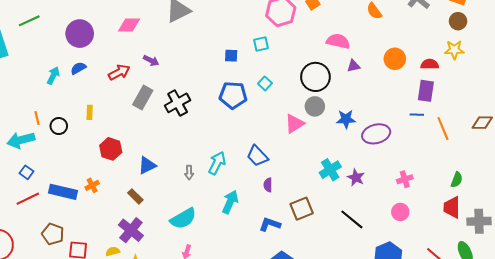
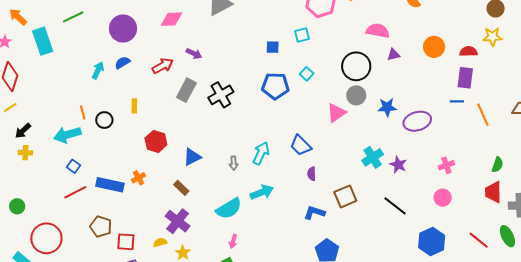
cyan arrow: (230, 202) -> (262, 192), moved, turned 45

